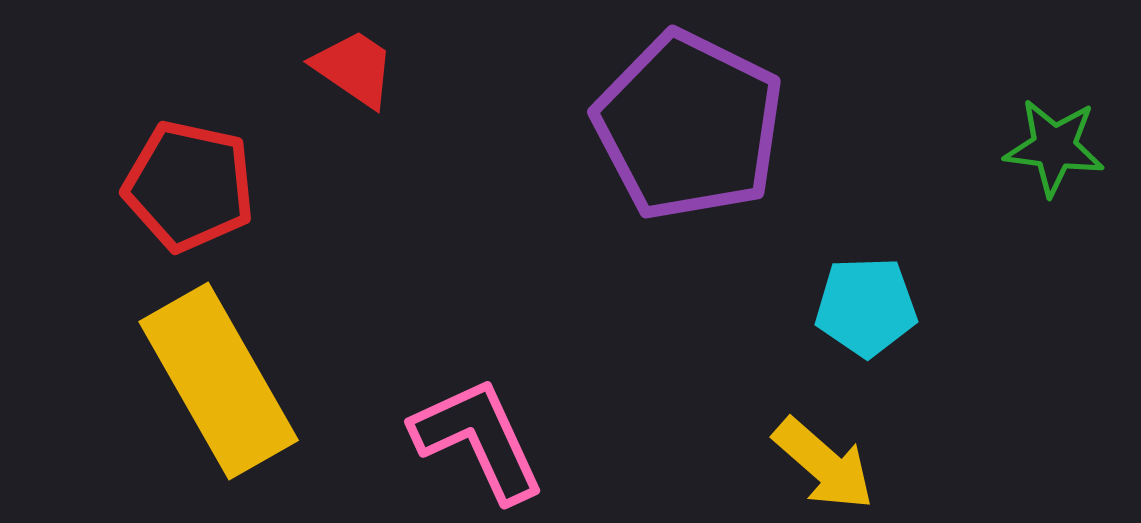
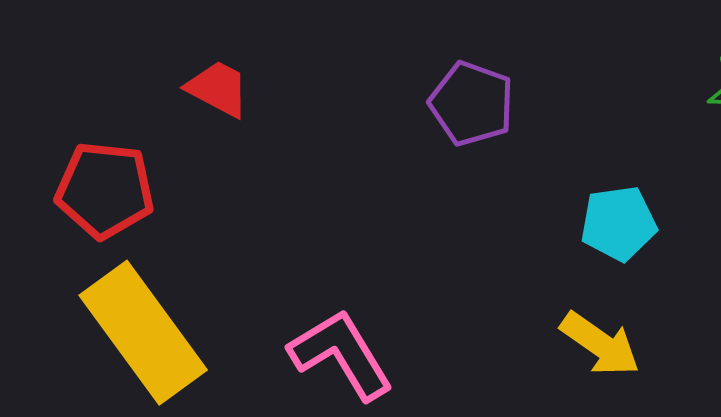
purple pentagon: (689, 126) -> (472, 104), size x0.6

